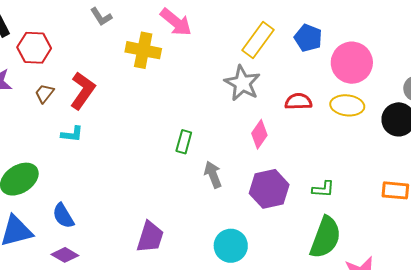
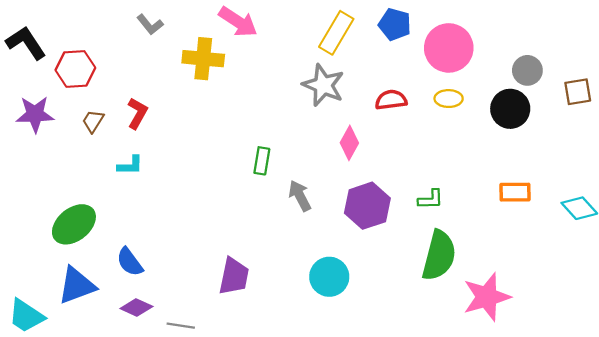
red L-shape: (83, 91) -> (137, 113), size x0.7
yellow ellipse: (347, 105) -> (449, 99), size x0.7

